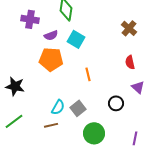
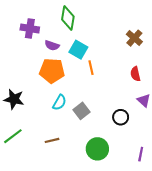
purple semicircle: (51, 35) -> (52, 45), turned 40
orange line: (88, 74) -> (91, 68), moved
cyan semicircle: (58, 107) -> (59, 102), moved
gray square: (78, 108) -> (82, 111), moved

